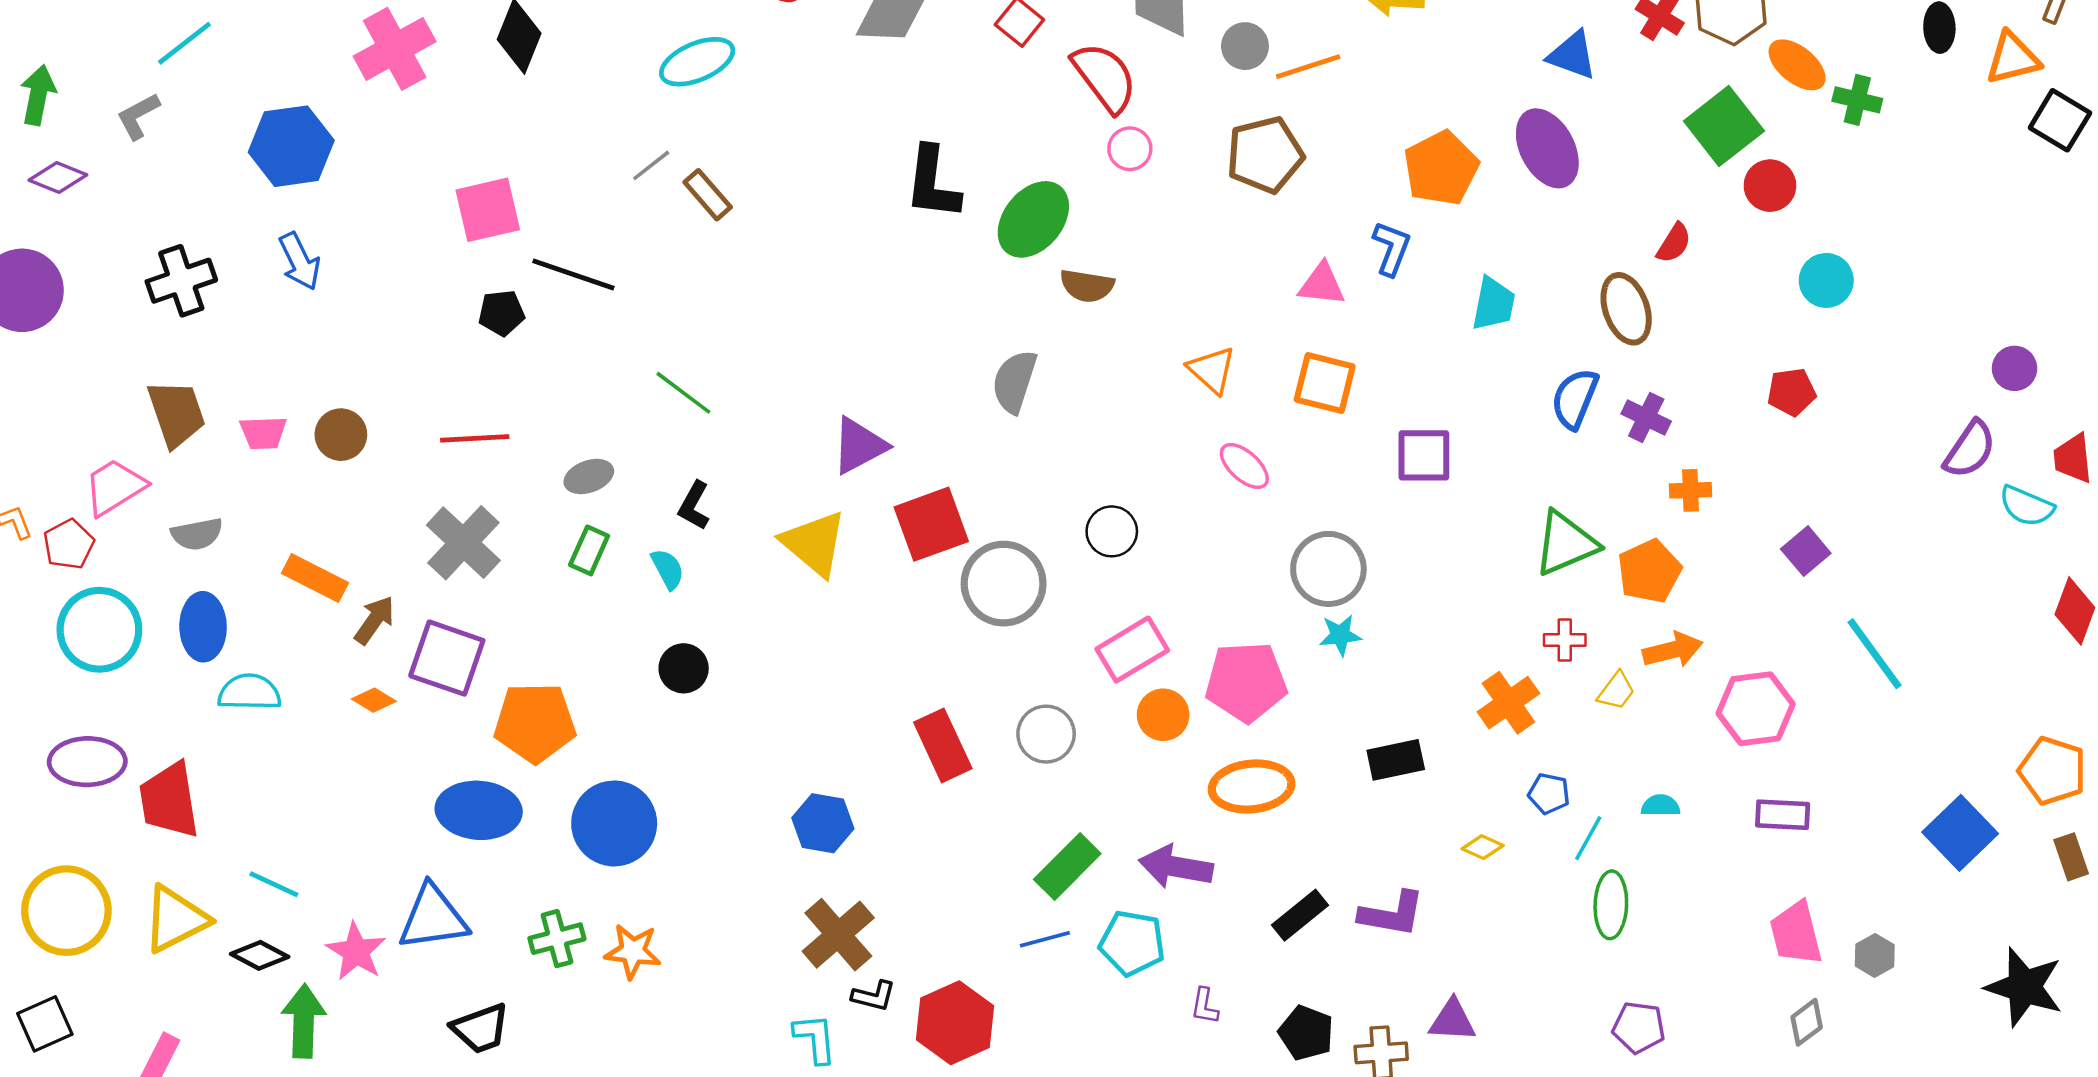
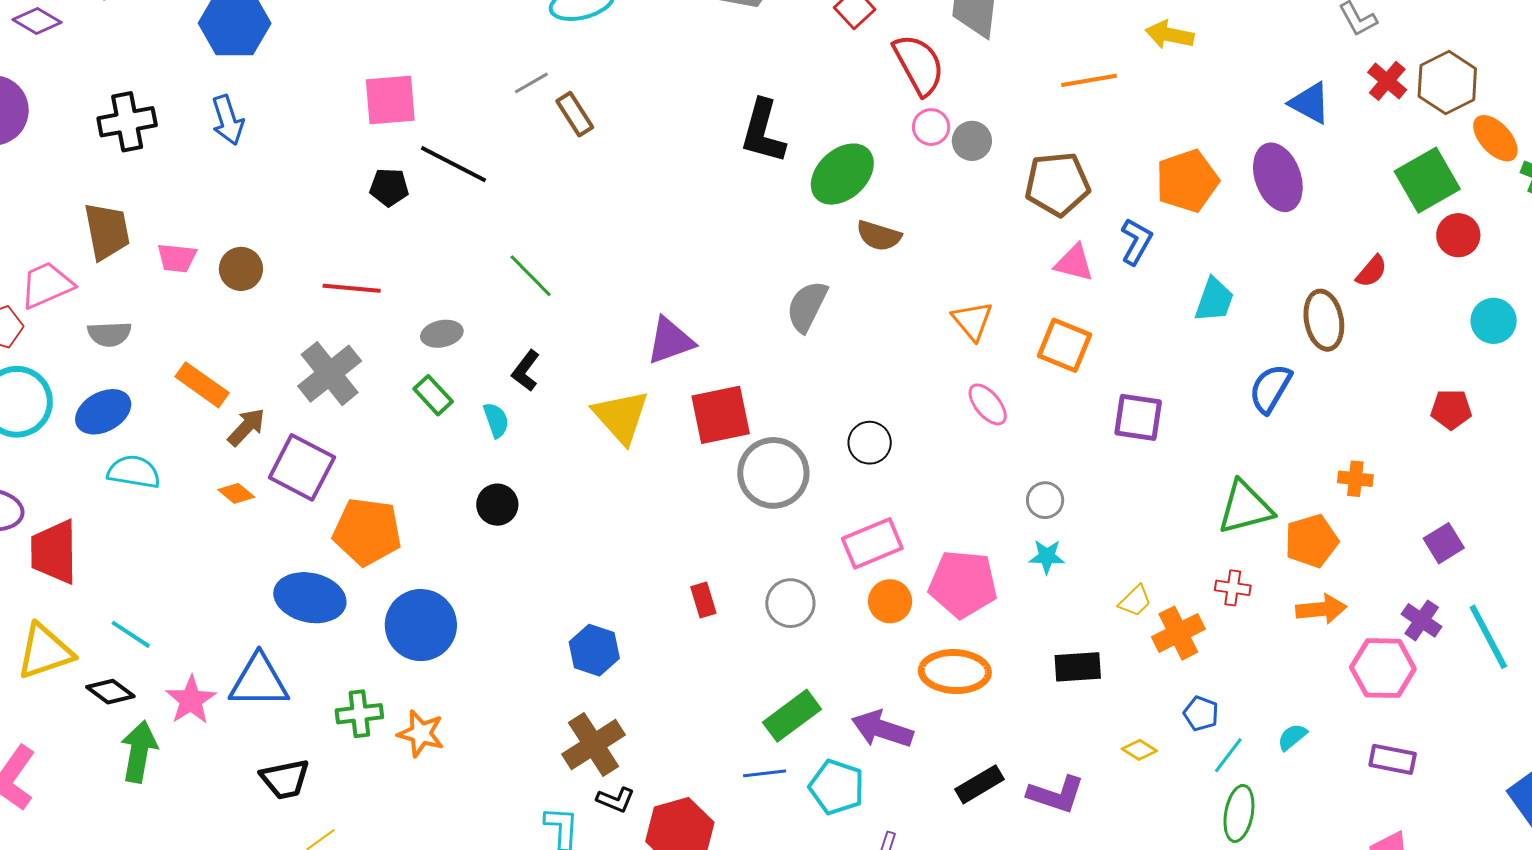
gray circle: (1245, 46) -> (972, 141), moved
brown pentagon: (1265, 155) -> (1057, 184), moved
purple cross: (1646, 418) -> (1422, 620), moved
green rectangle: (589, 550) -> (433, 395), turned -75
gray circle: (1328, 569) -> (1045, 500), size x0.6
blue ellipse: (203, 627) -> (103, 412), turned 54
yellow trapezoid: (1616, 691) -> (1135, 601), moved
red rectangle: (943, 745) -> (703, 600), size x0.6
cyan semicircle: (1661, 806) -> (1292, 737), turned -48

